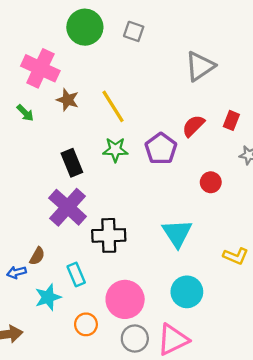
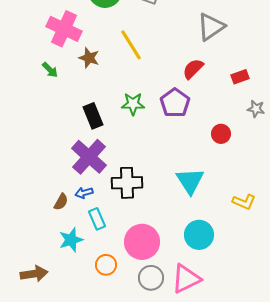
yellow line: (113, 106) -> (131, 45), moved
red rectangle: (231, 120) -> (240, 77), turned 48
red semicircle: (193, 126) -> (193, 69), moved
blue arrow: (17, 272) -> (84, 193), moved

